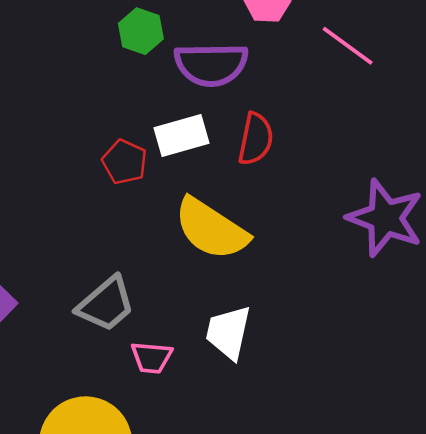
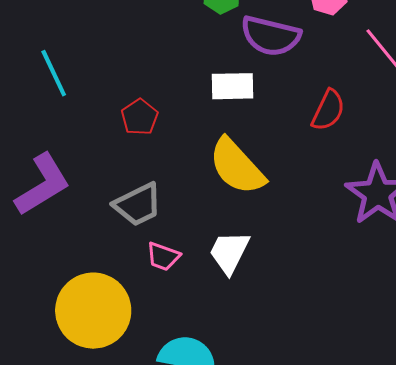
red semicircle: (256, 139) -> (328, 110), moved
red pentagon: (125, 162) -> (140, 117), moved

